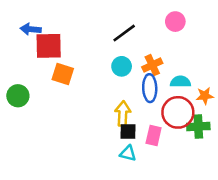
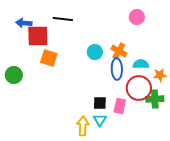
black line: (124, 33) -> (63, 19), moved, turned 42
orange cross: (152, 65) -> (119, 51), turned -35
yellow arrow: (123, 114) -> (83, 126), moved
cyan triangle: (128, 153) -> (100, 120), turned 48

